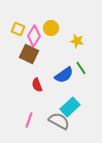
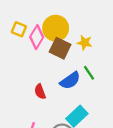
yellow circle: (51, 28) -> (56, 28), size x1.5
brown square: (29, 54) -> (60, 48), moved

